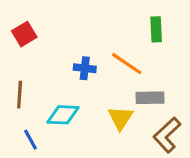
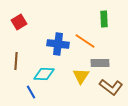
blue cross: (85, 68) -> (58, 44), size x1.5
brown L-shape: (167, 135) -> (111, 87), turned -100
blue line: (30, 140) -> (31, 92), moved

